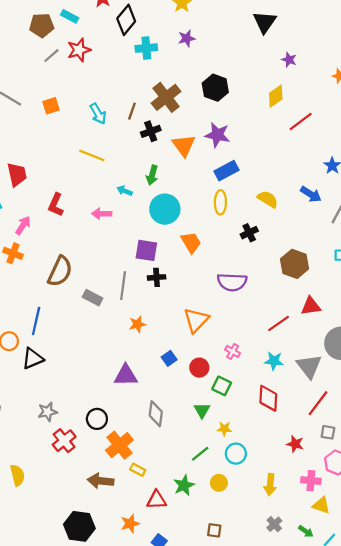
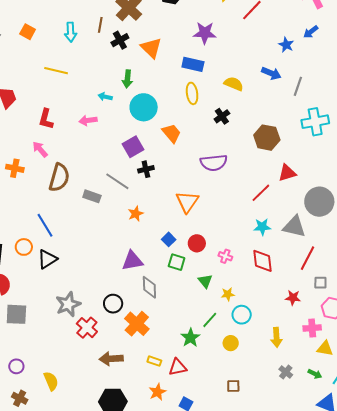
orange square: (51, 106) -> (28, 32), turned -35
cyan arrow: (98, 114) -> (71, 32), turned 36
purple star: (217, 135) -> (205, 33), moved
yellow line: (92, 155) -> (56, 71), moved
blue rectangle: (226, 171) -> (193, 64), turned 50
pink arrow: (23, 225) -> (40, 149), moved, turned -66
purple square: (146, 250) -> (133, 147), turned -30
gray line: (123, 286) -> (117, 181), turned -55
blue line: (36, 321) -> (45, 225), turned -35
pink cross: (233, 351) -> (225, 256), moved
gray triangle: (309, 366) -> (294, 227), turned -30
green square: (222, 386) -> (177, 262), moved
gray star: (47, 412) -> (68, 304), size x1.4
gray diamond: (156, 414) -> (149, 287), moved
yellow rectangle: (138, 470) -> (154, 361), moved
yellow semicircle: (17, 475) -> (51, 381), moved
brown arrow: (101, 481) -> (111, 359), moved
green star: (184, 485) -> (190, 338), moved

